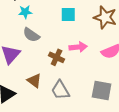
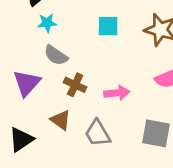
pink arrow: (78, 47) -> (117, 93), moved
brown cross: (57, 57) -> (75, 85), moved

